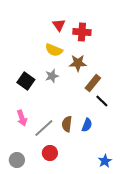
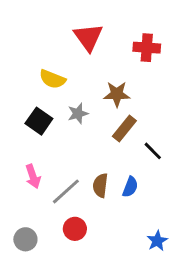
red triangle: (59, 25) -> (88, 37), size x1.5
red cross: (82, 32) -> (147, 48), moved
yellow semicircle: (54, 50) -> (52, 79), moved
brown rectangle: (93, 83) -> (124, 129), moved

